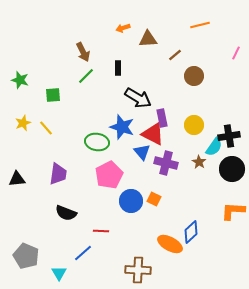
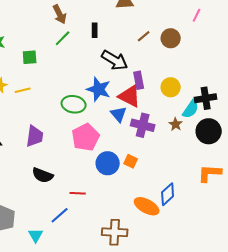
pink line: (236, 53) -> (197, 15), moved
brown line: (175, 55) -> (144, 36), moved
yellow line: (46, 128) -> (23, 90), turned -63

